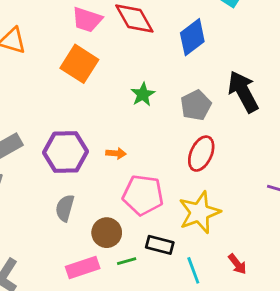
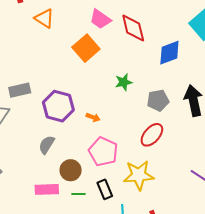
black rectangle: (160, 245) -> (105, 189), turned 36

